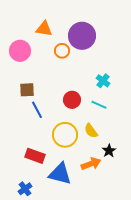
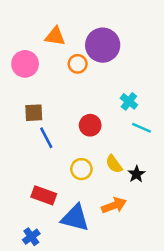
cyan line: (99, 105) -> (141, 128), moved
yellow circle: (65, 135) -> (81, 169), size x0.7
black star: (109, 151) -> (136, 174), moved

